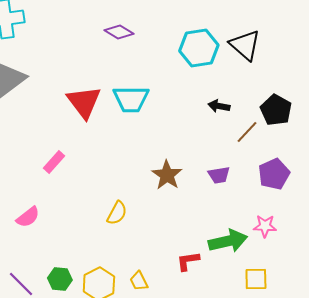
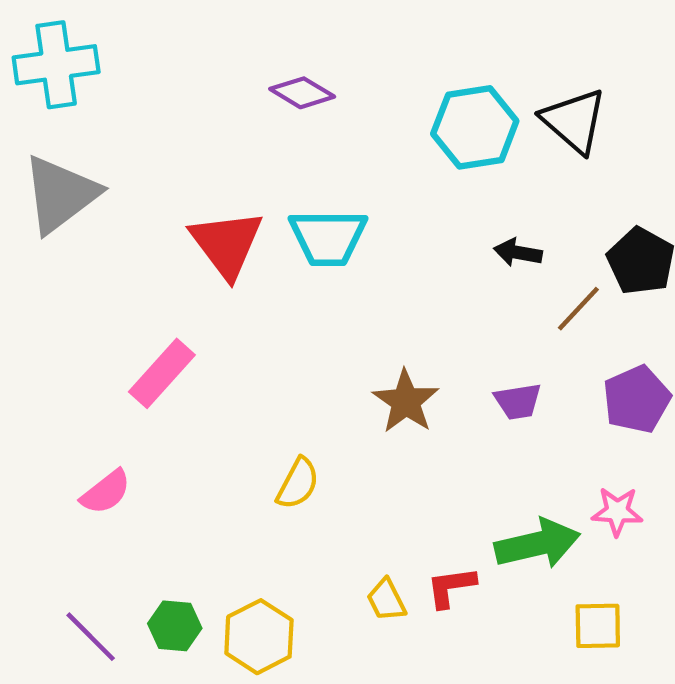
pink rectangle: (54, 162) -> (162, 373), size x1.4
yellow trapezoid: (139, 281) -> (386, 600), moved

